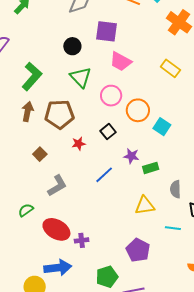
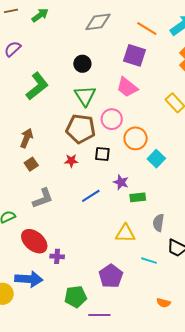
purple square: (106, 31) -> (135, 55), moved
brown arrow: (28, 112) -> (27, 138), moved
brown pentagon: (59, 114) -> (81, 129), moved
black square: (108, 132) -> (102, 154), turned 35

